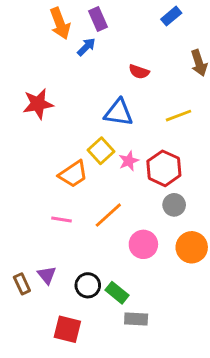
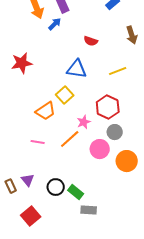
pink star: (129, 161) -> (84, 122), moved
pink circle: (143, 244) -> (100, 149), moved
red square: (67, 329) -> (31, 216), moved, turned 36

